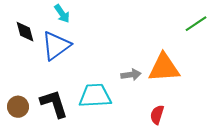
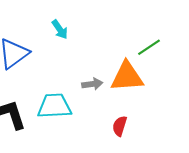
cyan arrow: (62, 14) -> (60, 29), moved
green line: (196, 24) -> (149, 47), moved

